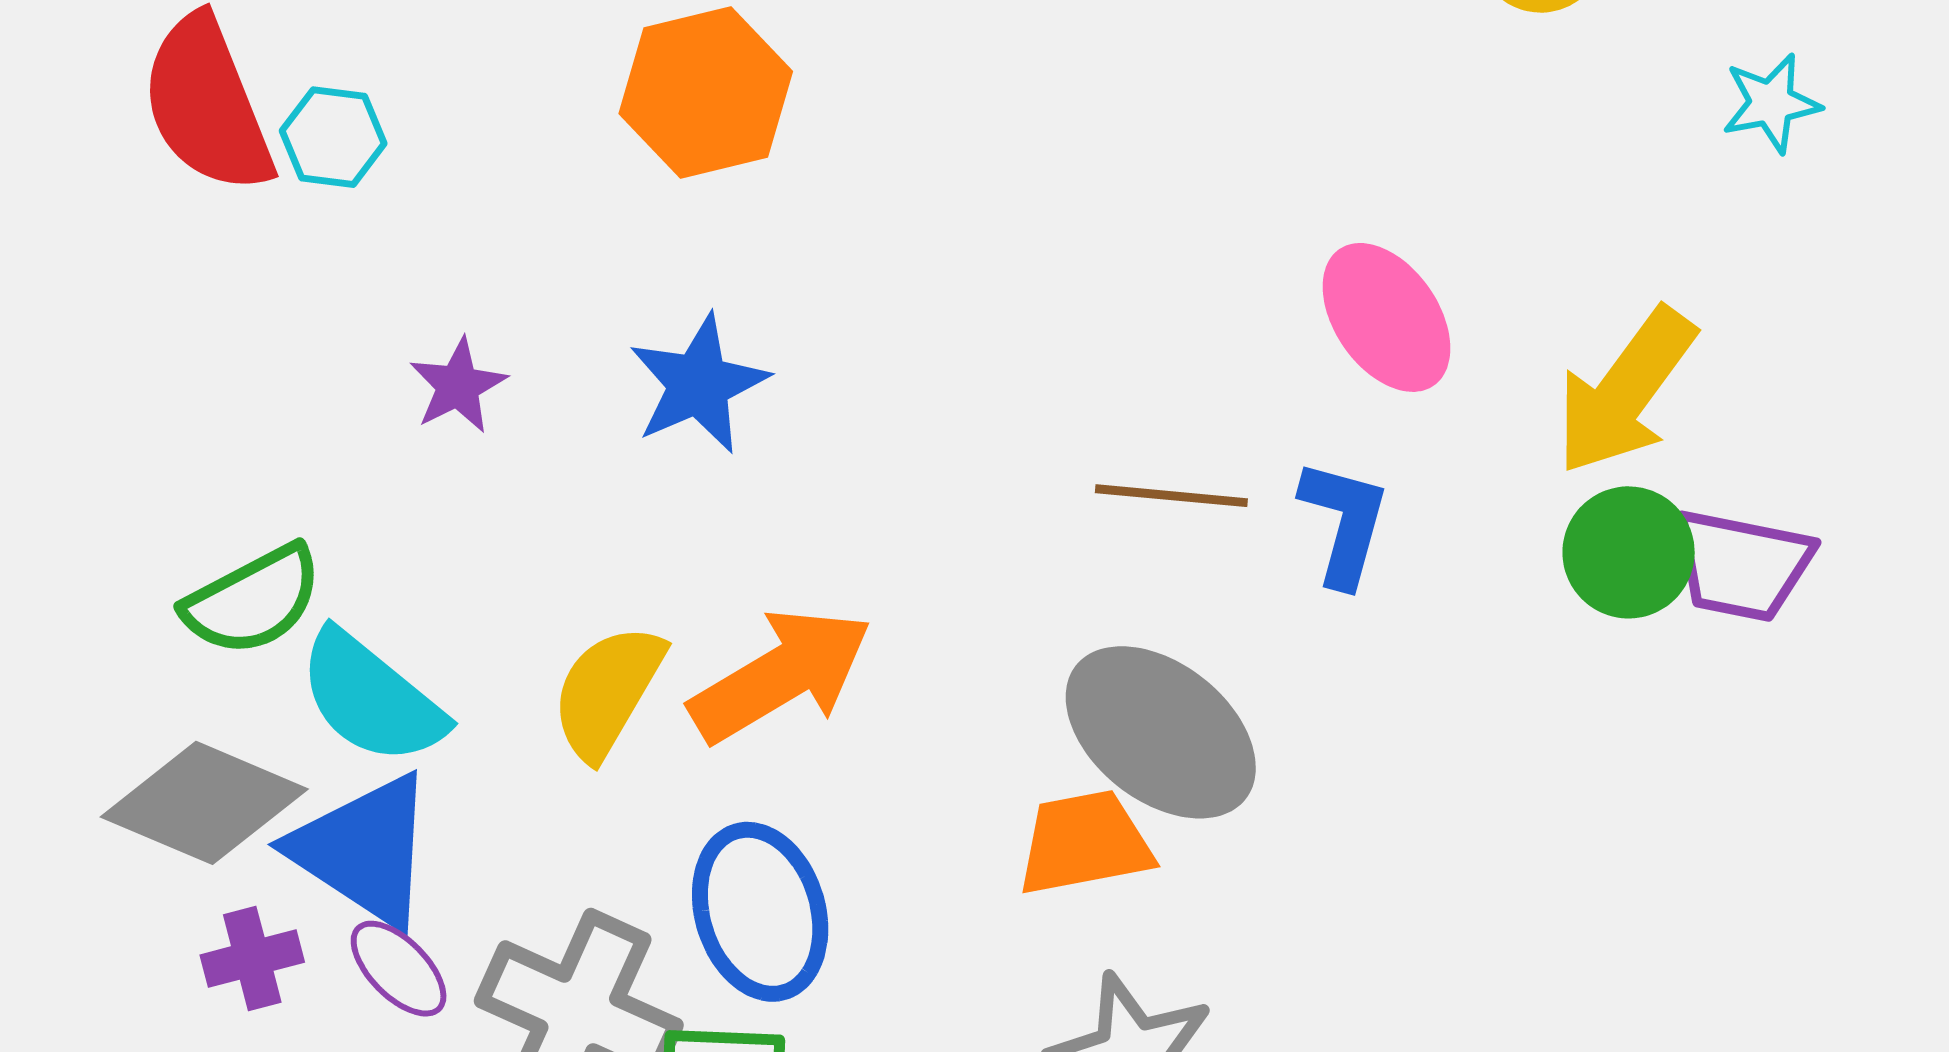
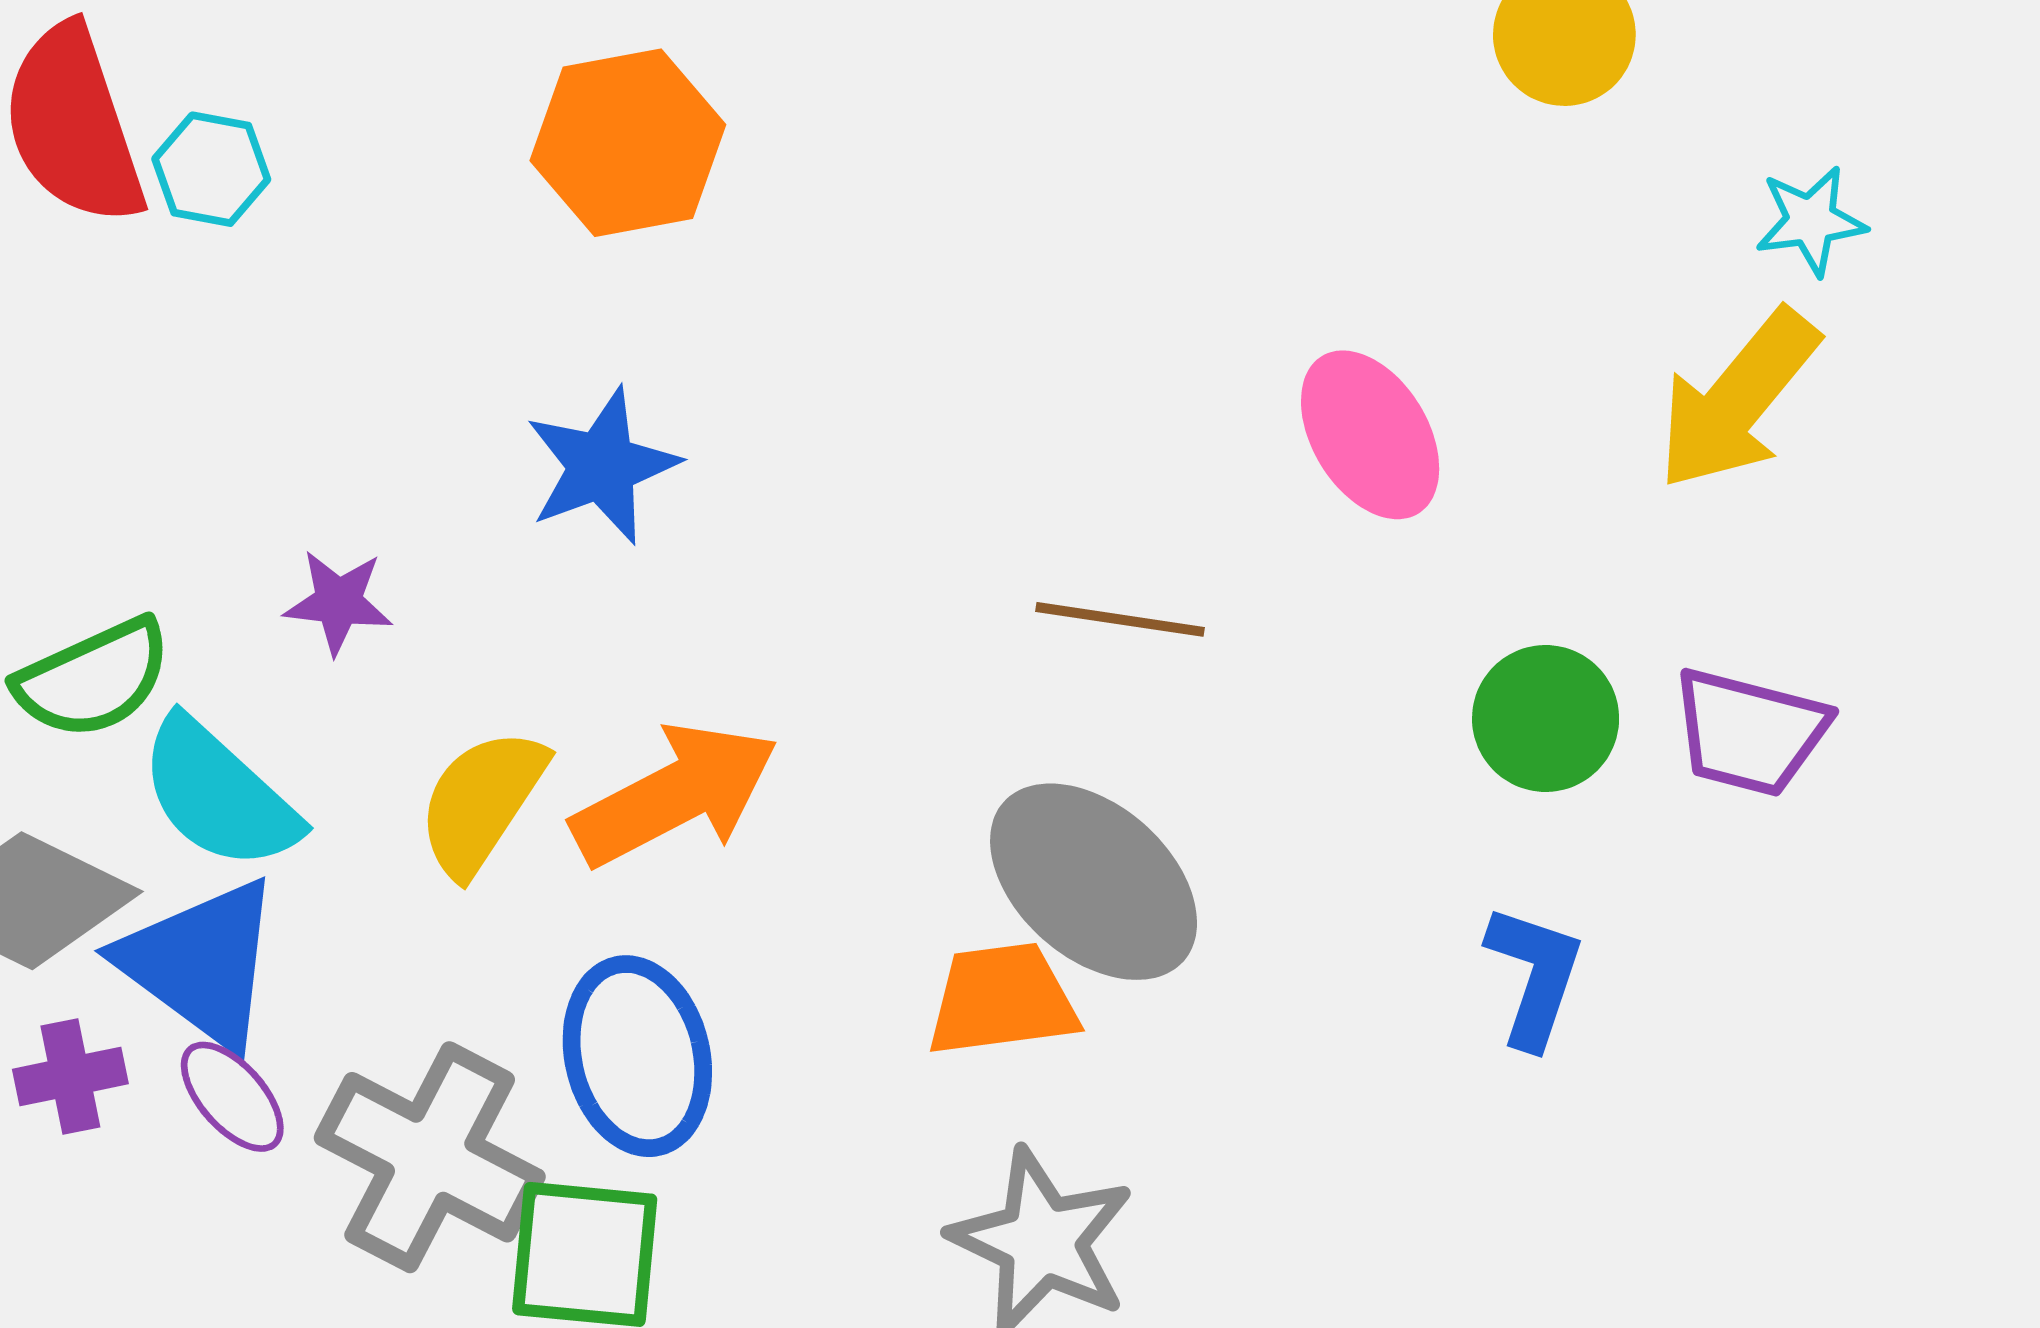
purple star: (458, 386) -> (338, 602), moved, turned 30
yellow arrow: (1625, 391) -> (1738, 400), moved
blue L-shape: (1344, 523) -> (1534, 976), moved
green circle: (1629, 552) -> (1546, 718), moved

